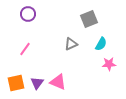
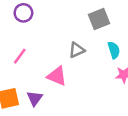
cyan semicircle: (101, 44) -> (114, 50), turned -48
pink triangle: (58, 82) -> (57, 76), moved

